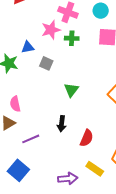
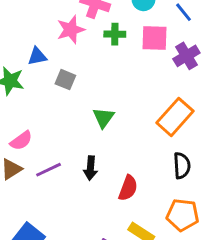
green cross: (72, 38) -> (115, 34), moved
pink semicircle: (15, 104) -> (21, 141), turned -112
purple line: (31, 139) -> (49, 170), moved

